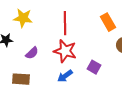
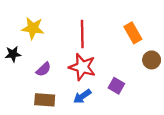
brown rectangle: (21, 79) -> (45, 100), moved

